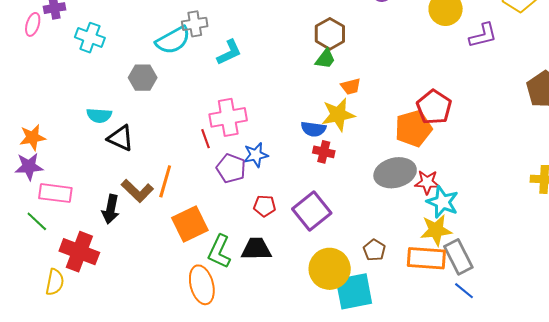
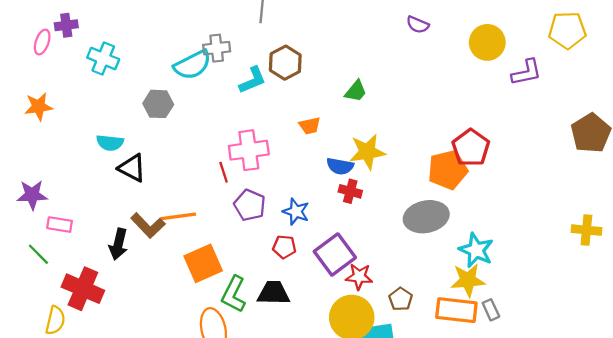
brown hexagon: (330, 34) -> (285, 63), moved
orange trapezoid: (351, 86) -> (310, 126), moved
orange star: (32, 137) -> (39, 107), moved
blue star: (256, 155) -> (296, 212), moved, turned 30
orange line: (165, 181) -> (178, 216), turned 64
red star: (427, 182) -> (359, 277), moved
pink rectangle: (55, 193) -> (60, 225), size x0.7
gray rectangle: (458, 257) -> (491, 310), size x0.6

